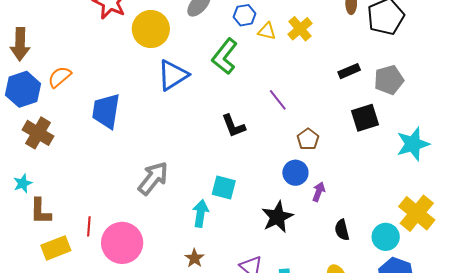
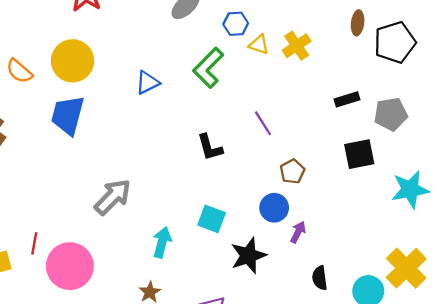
yellow circle: (151, 29) -> (73, 61), moved
blue triangle: (173, 75) -> (147, 83), size x0.7
orange semicircle: (60, 77) -> (19, 71), turned -105
cyan square: (224, 187) -> (212, 219), moved

